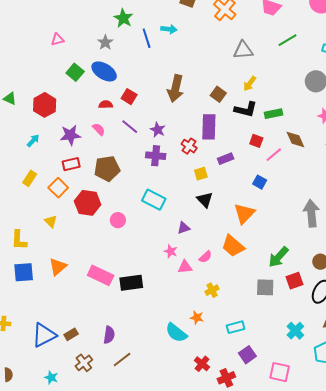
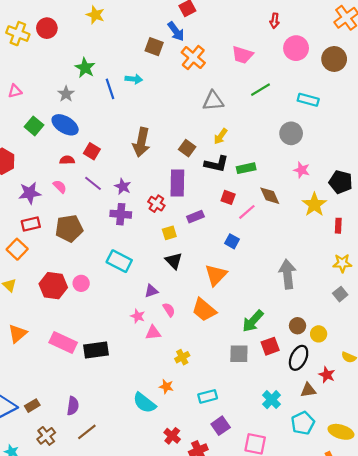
red hexagon: (88, 203) -> (53, 286), moved
pink semicircle: (205, 257) -> (169, 310), moved, turned -80

